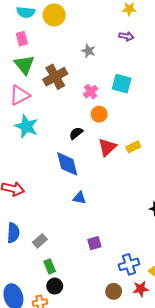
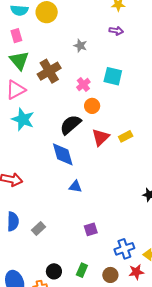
black semicircle: (76, 133) -> (70, 125), size x1.6
green rectangle: (50, 266) -> (82, 270), moved, turned 48

